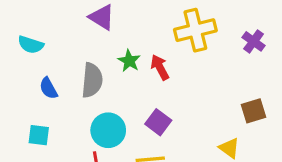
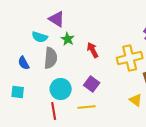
yellow cross: (195, 30) -> (130, 58), moved
cyan semicircle: (31, 45) -> (40, 37), moved
green star: (129, 61) -> (68, 39), moved

